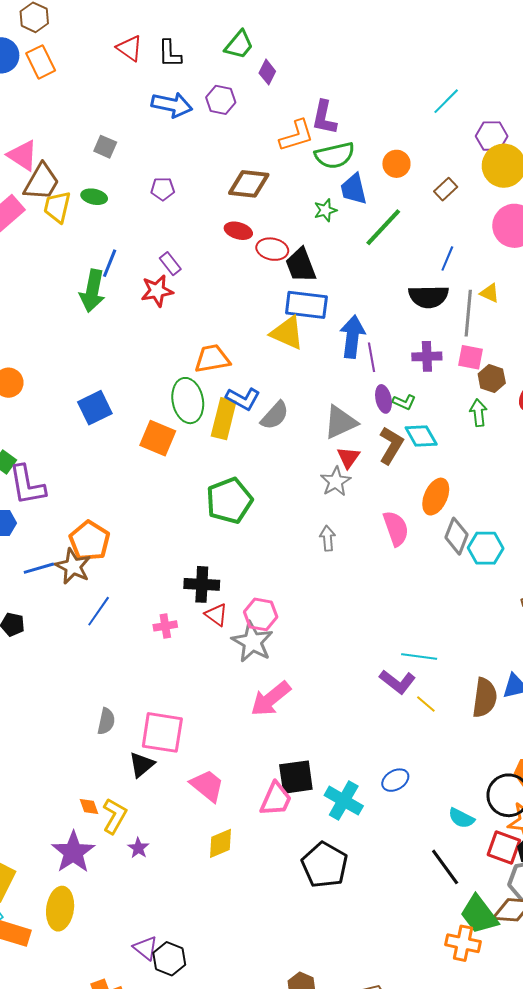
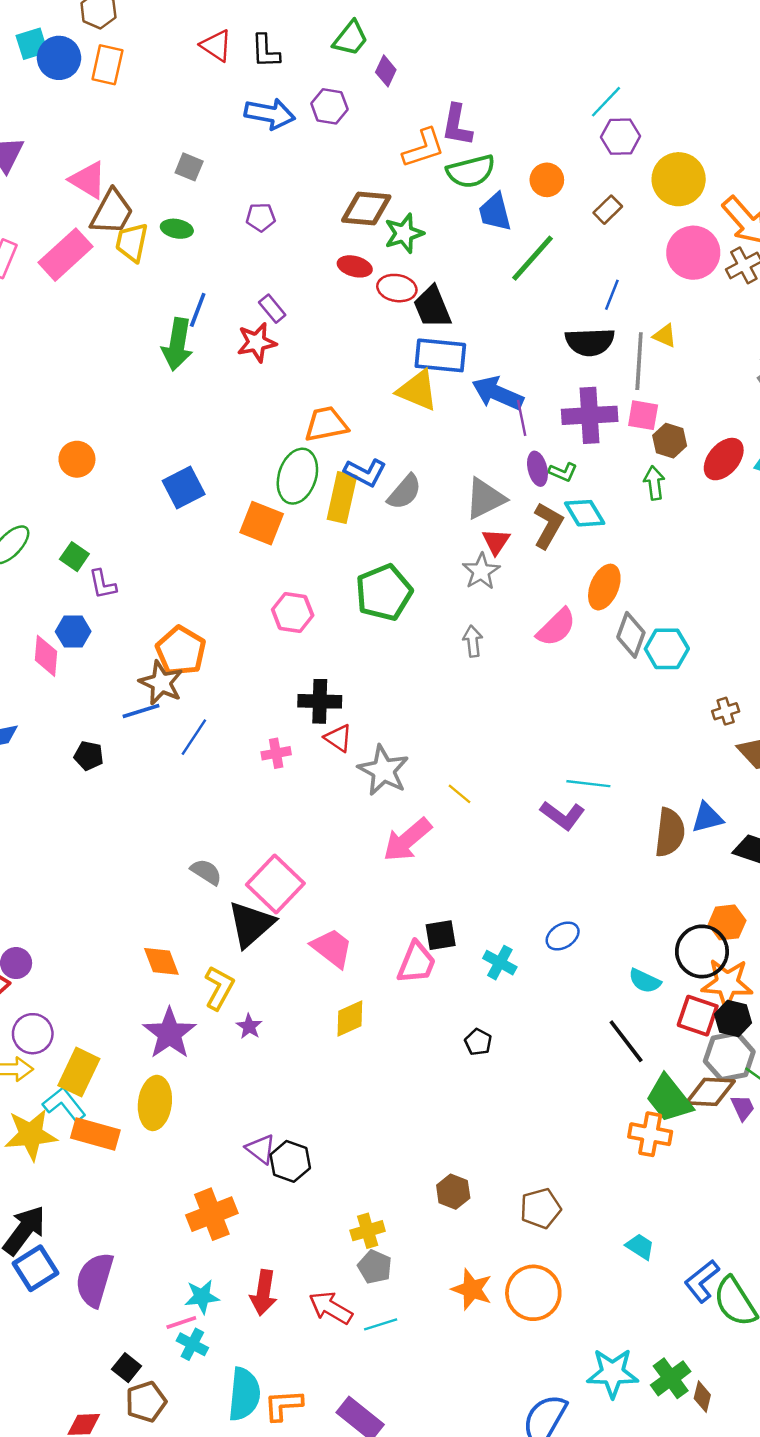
orange rectangle: (41, 62) -> (107, 65), turned 40
purple hexagon: (492, 136) -> (621, 137), moved
green star: (325, 210) -> (404, 233), moved, size x1.4
blue arrow: (352, 337) -> (498, 393), turned -72
purple cross: (427, 356) -> (590, 415), size x1.5
green ellipse: (188, 401) -> (297, 476), turned 30
purple L-shape: (27, 485) -> (103, 584), size x0.6
green pentagon: (229, 501) -> (384, 592), moved
pink semicircle: (396, 528) -> (556, 627), turned 66
blue line: (39, 568) -> (141, 711), moved
pink hexagon: (261, 614) -> (293, 613), moved
yellow line: (426, 704) -> (459, 794), moved
gray semicircle: (106, 721) -> (206, 872), turned -68
pink square: (162, 732) -> (275, 884), turned 36
black triangle: (142, 765) -> (251, 924), size x1.5
black square: (296, 777) -> (441, 935), size x0.7
cyan cross: (344, 801) -> (500, 963), size x0.7
orange diamond: (89, 807) -> (161, 961), moved, size x1.5
black pentagon: (325, 865) -> (478, 1042), size x0.5

